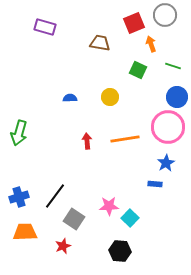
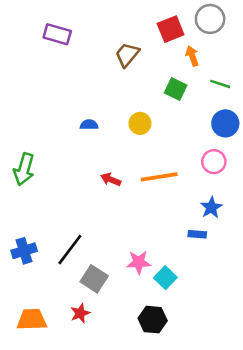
brown trapezoid: (100, 43) -> (127, 55), turned -60
pink circle: (168, 127) -> (214, 162), size x0.6
red arrow: (87, 141) -> (111, 179), turned -63
orange trapezoid: (25, 232) -> (32, 320), moved

